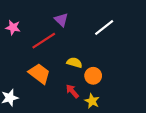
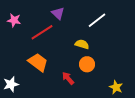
yellow semicircle: (74, 63) -> (82, 44), moved
yellow star: (92, 101) -> (116, 87), moved

